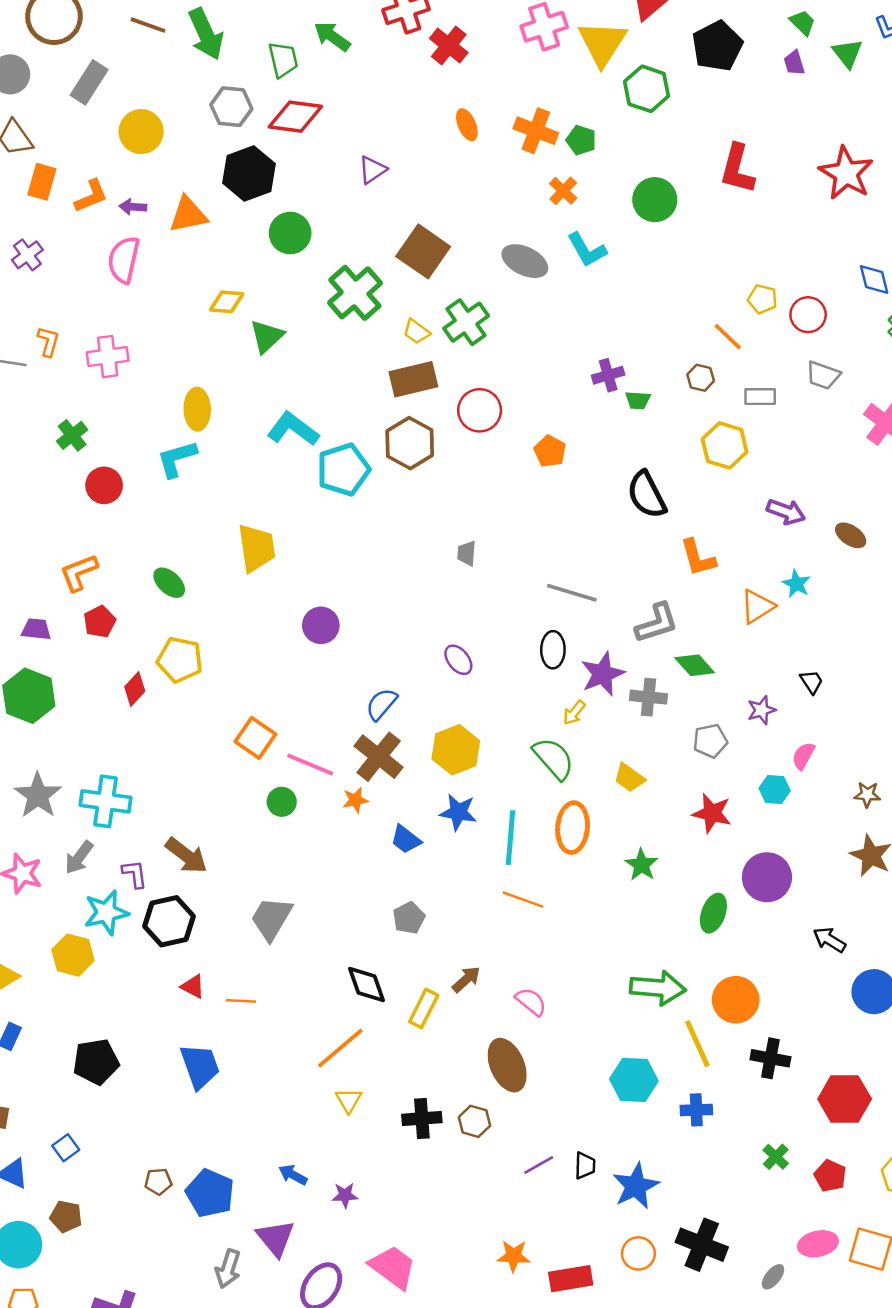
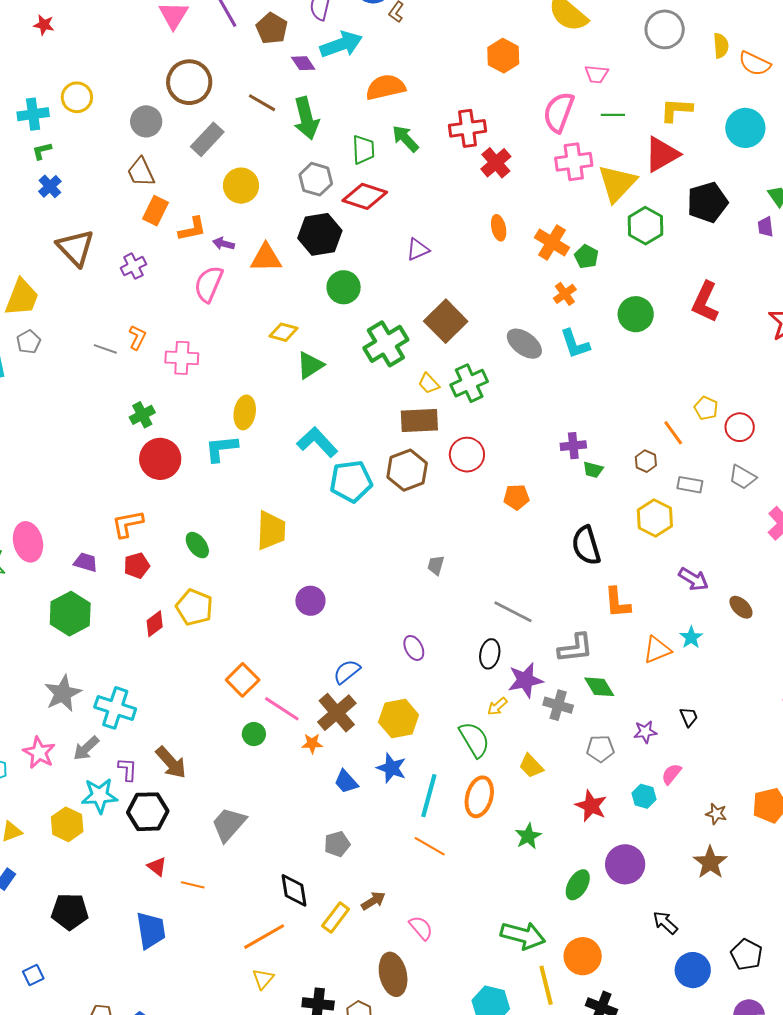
orange pentagon: (550, 451) -> (516, 497), turned 30
red circle: (104, 485) -> (160, 459), size x1.4

